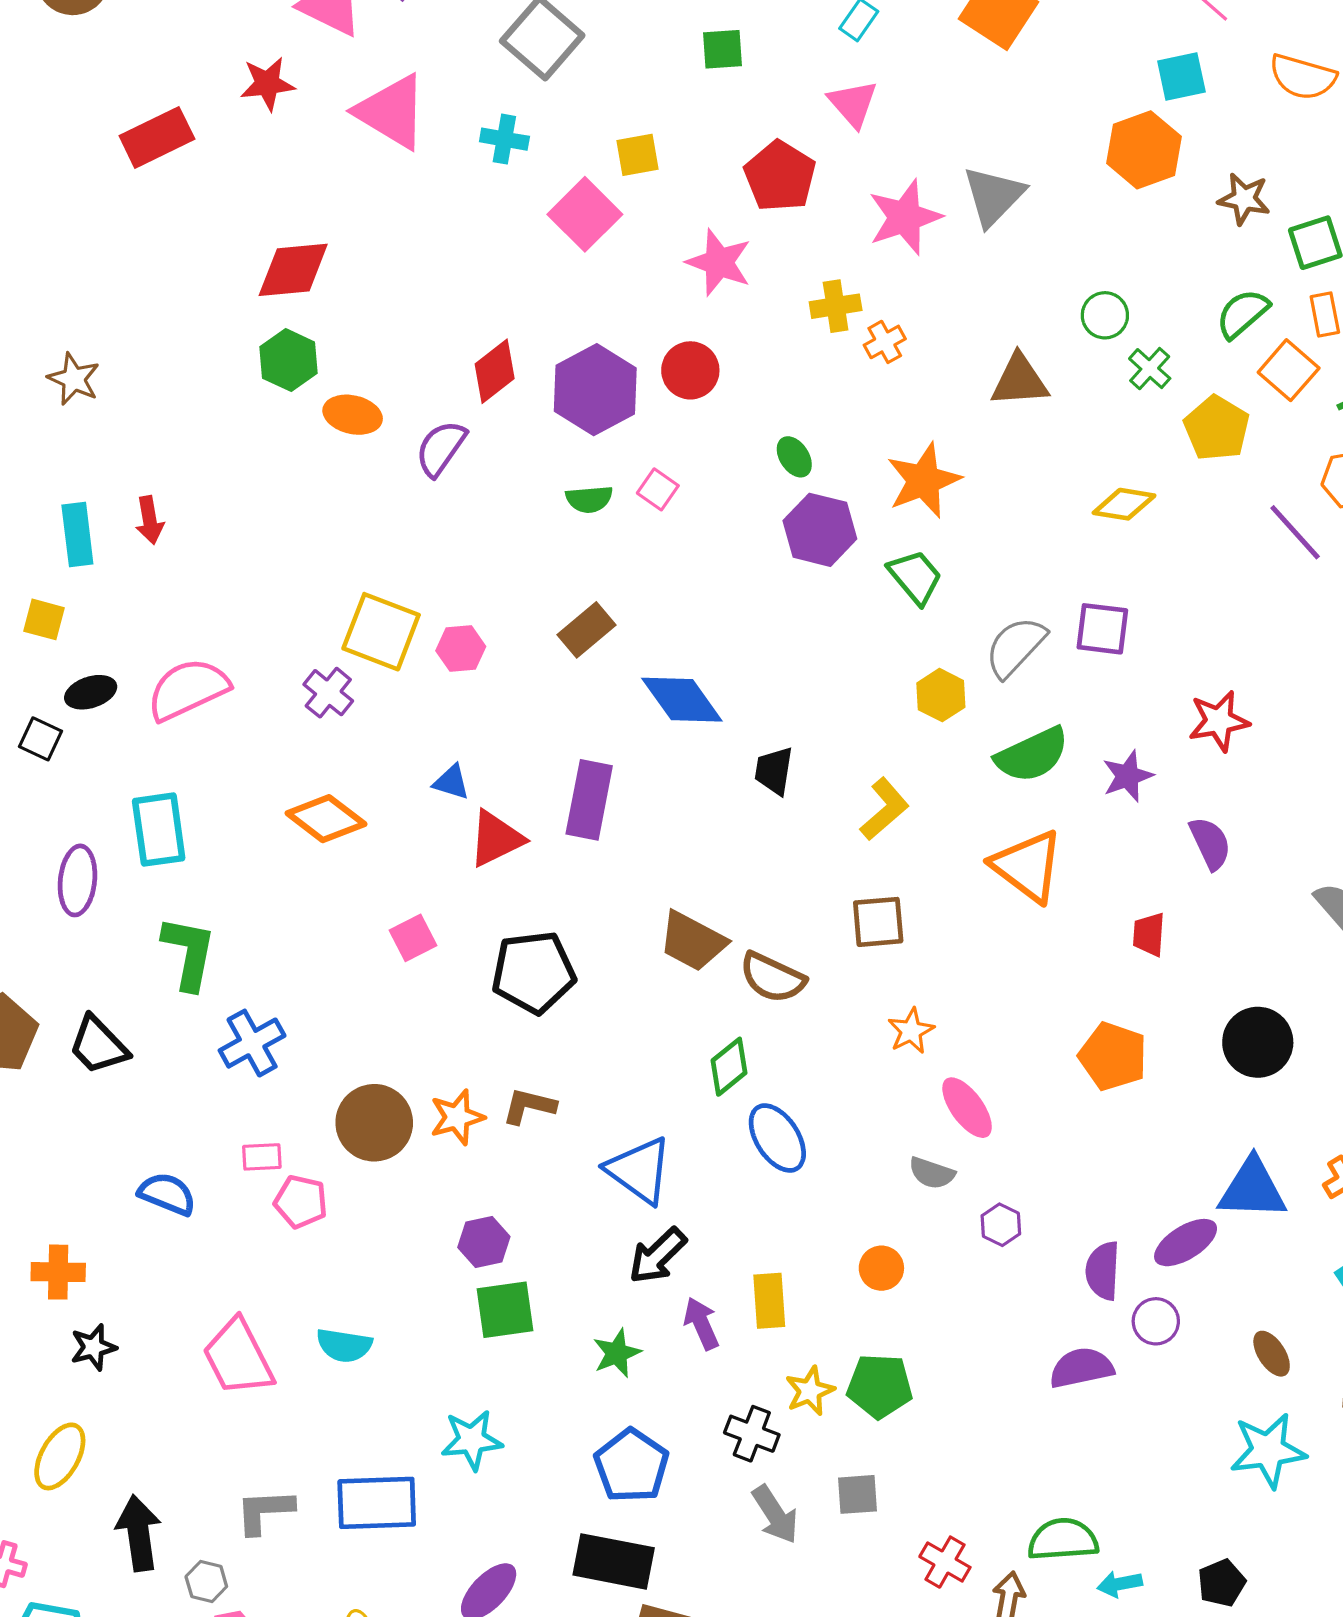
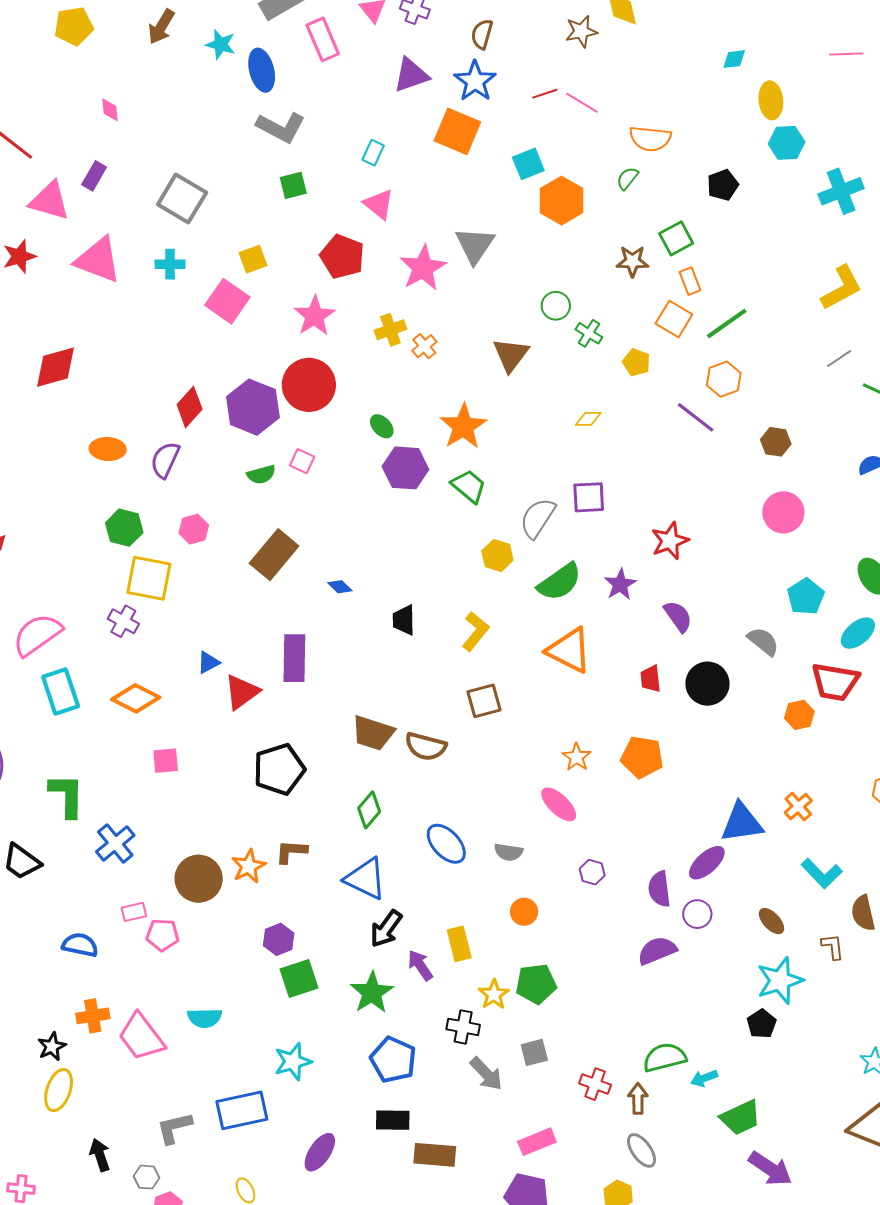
cyan square: (1181, 76) -> (528, 164), moved
brown star: (1244, 199) -> (632, 261), moved
pink star: (719, 262) -> (314, 316), turned 30
green semicircle: (1242, 314) -> (627, 178), moved, size x0.7
green hexagon: (288, 360) -> (124, 528), moved
red circle: (690, 370) -> (309, 385), size x1.5
brown triangle: (1019, 380) -> (511, 355), turned -39
yellow pentagon: (1217, 428) -> (636, 362), size x0.7
yellow diamond: (1124, 504) -> (588, 419), size x0.7
brown rectangle: (587, 630) -> (274, 555), size x1.4
pink hexagon: (461, 649) -> (194, 529), moved
blue diamond: (682, 700) -> (340, 587), size x0.5
blue triangle: (451, 782) -> (208, 662), turned -35
cyan rectangle: (159, 830) -> (61, 692), moved
pink square: (413, 938) -> (166, 761), moved, turned 32
orange star: (911, 1031) -> (577, 757), moved
black circle: (1258, 1042) -> (707, 684), moved
green diamond: (729, 1067) -> (369, 810), moved
gray semicircle: (932, 1173) -> (509, 852), moved
orange cross: (58, 1272) -> (93, 1016), moved
green star: (617, 1353) -> (372, 993), size x1.4
yellow ellipse: (60, 1456) -> (59, 1090), moved
black arrow: (139, 1533) -> (100, 1155), size x0.7
black rectangle: (614, 1561) -> (393, 1120), size x0.7
black pentagon: (1222, 1583) -> (762, 1024), moved

